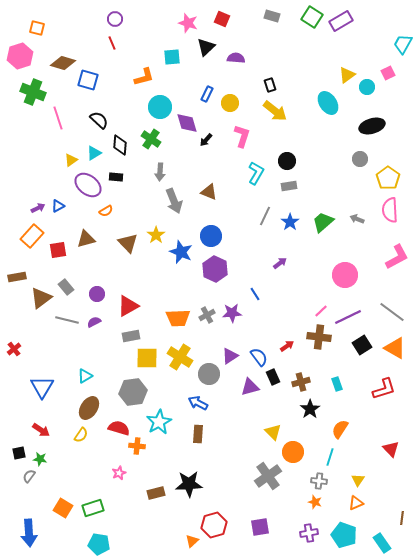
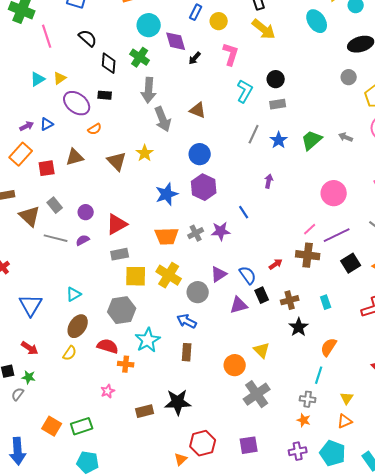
cyan triangle: (94, 153) -> (38, 79), moved
gray arrow: (160, 172) -> (149, 90), size x1.4
blue star: (181, 252) -> (167, 194), moved, turned 30
purple arrow: (280, 263) -> (269, 181), turned -40
brown triangle: (41, 298) -> (30, 216), turned -40
orange circle: (293, 452) -> (235, 365), moved

